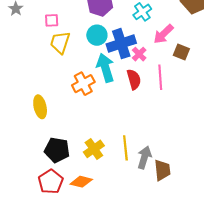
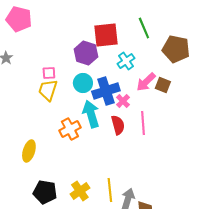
pink square: (52, 20) -> (49, 73), moved
brown square: (181, 52) -> (163, 85), moved
yellow ellipse: (40, 107) -> (29, 151), turned 30

